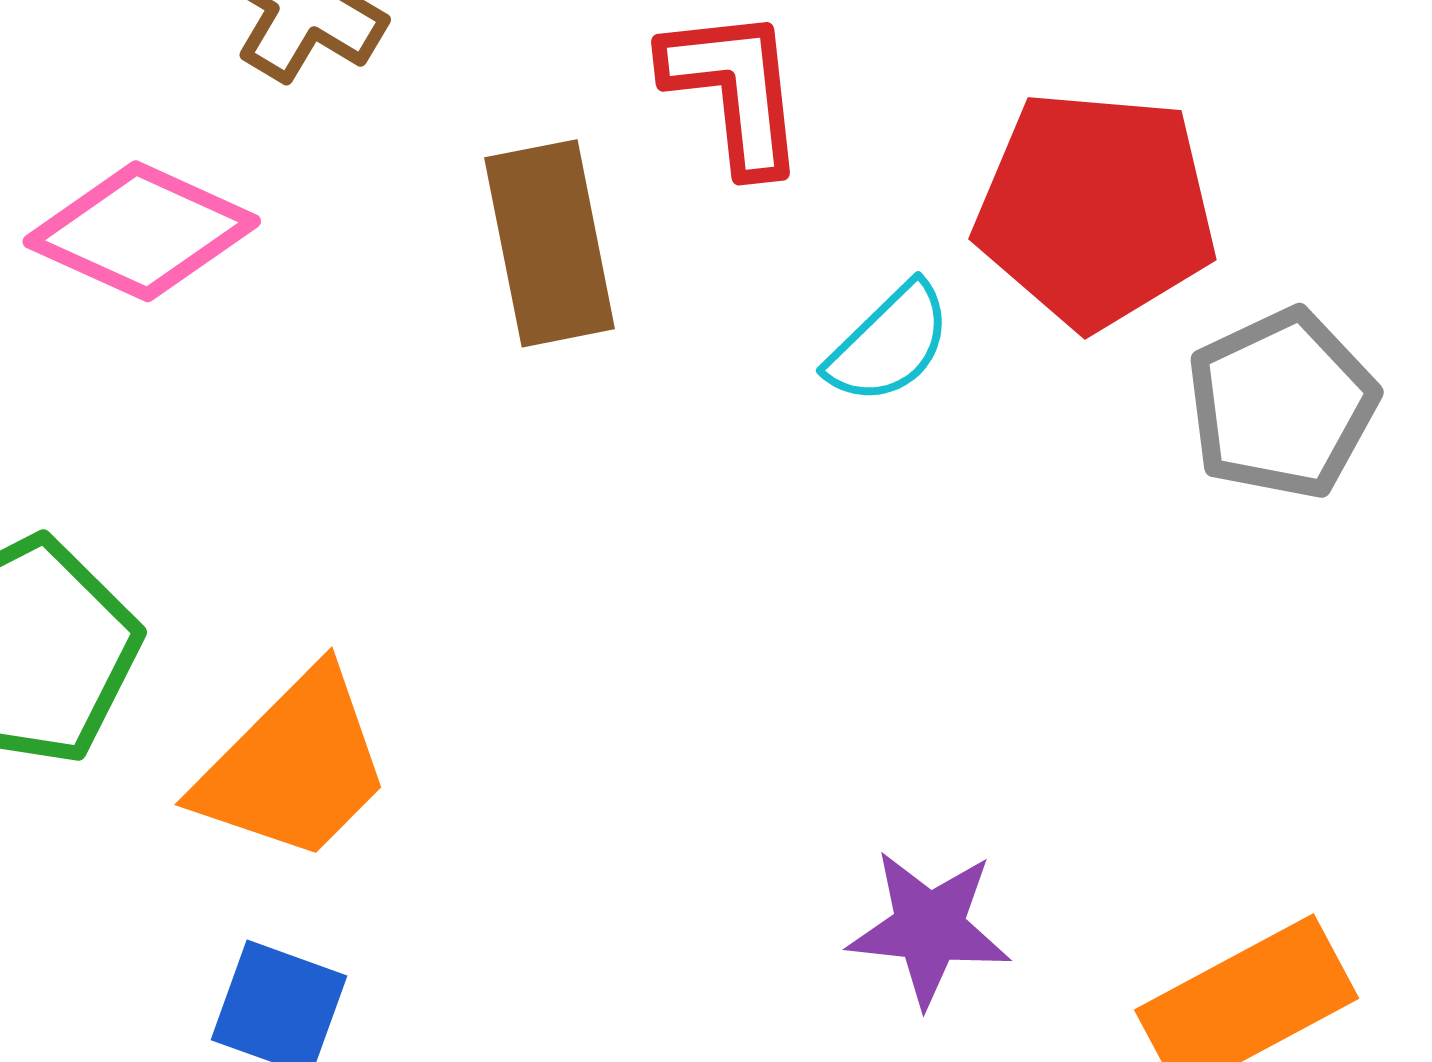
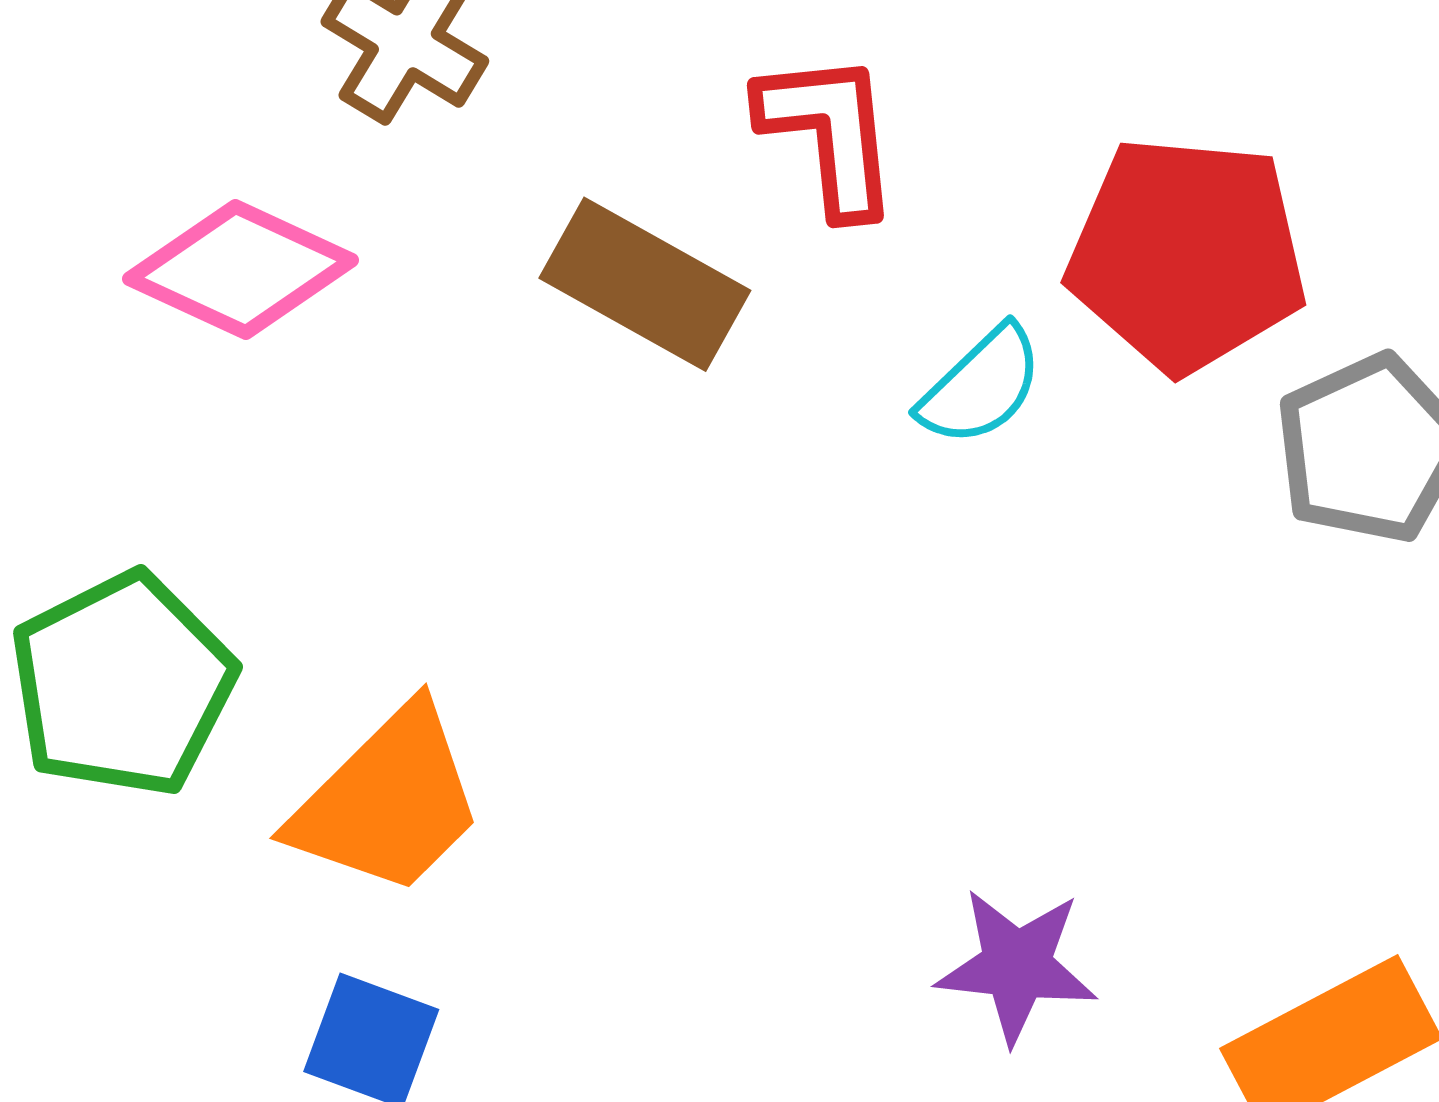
brown rectangle: (550, 243) -> (645, 284), turned -50

